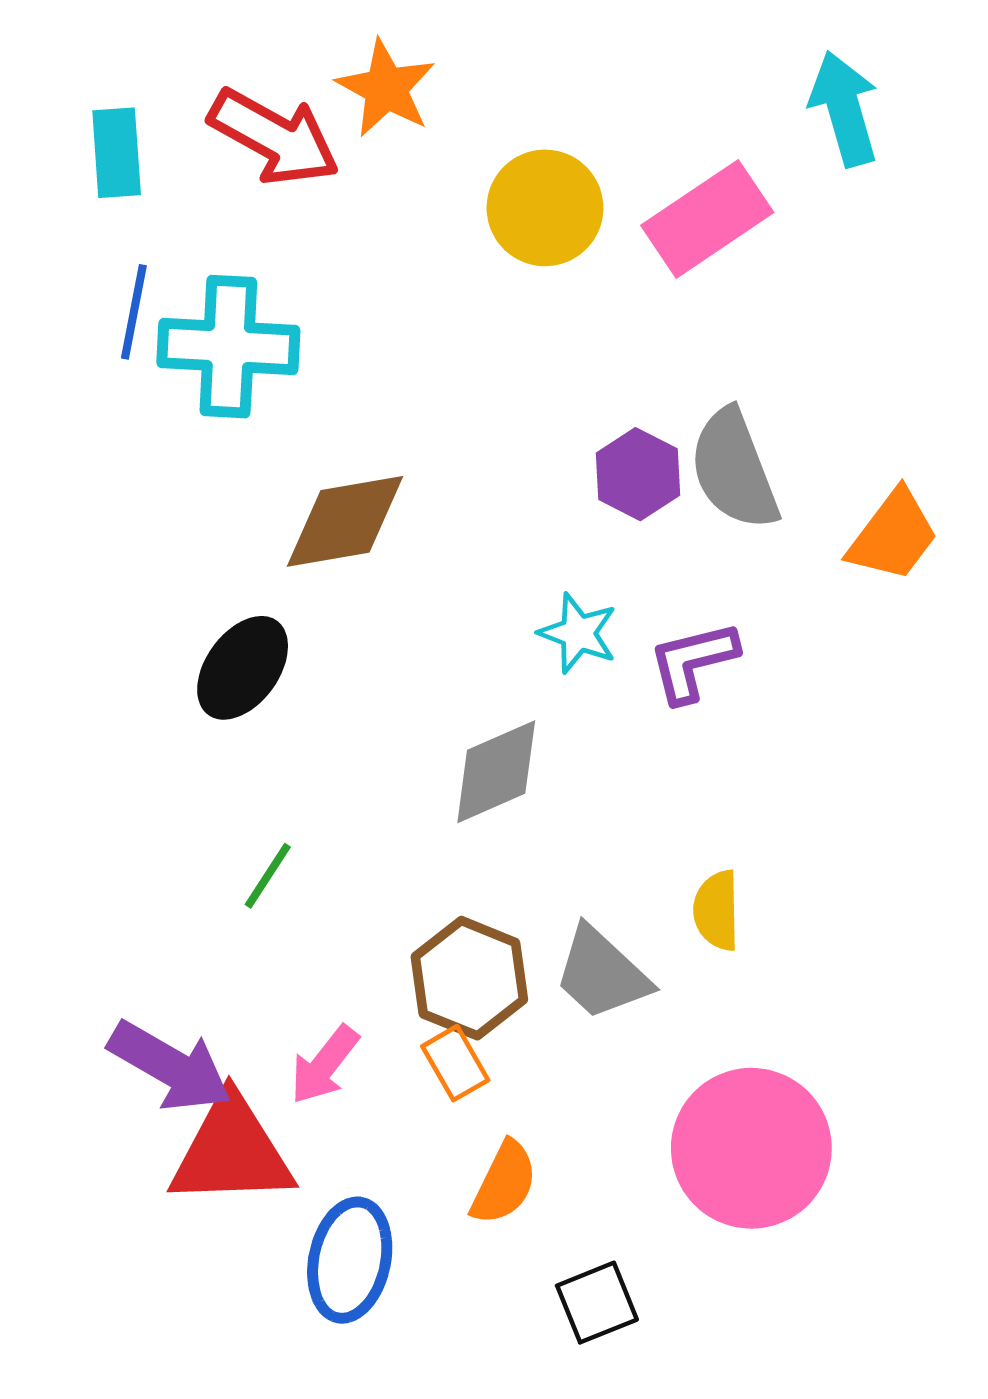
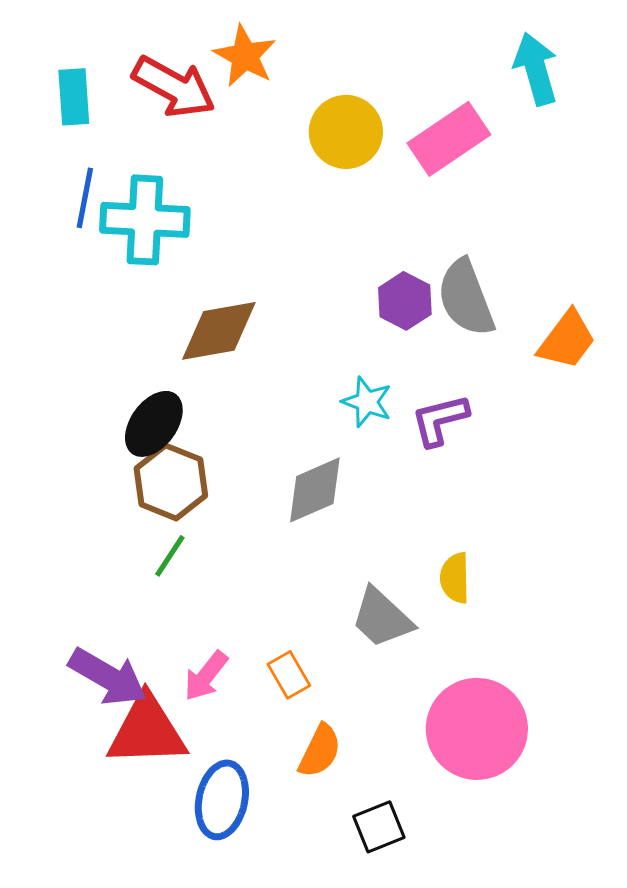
brown hexagon: (469, 978) -> (171, 482), moved

